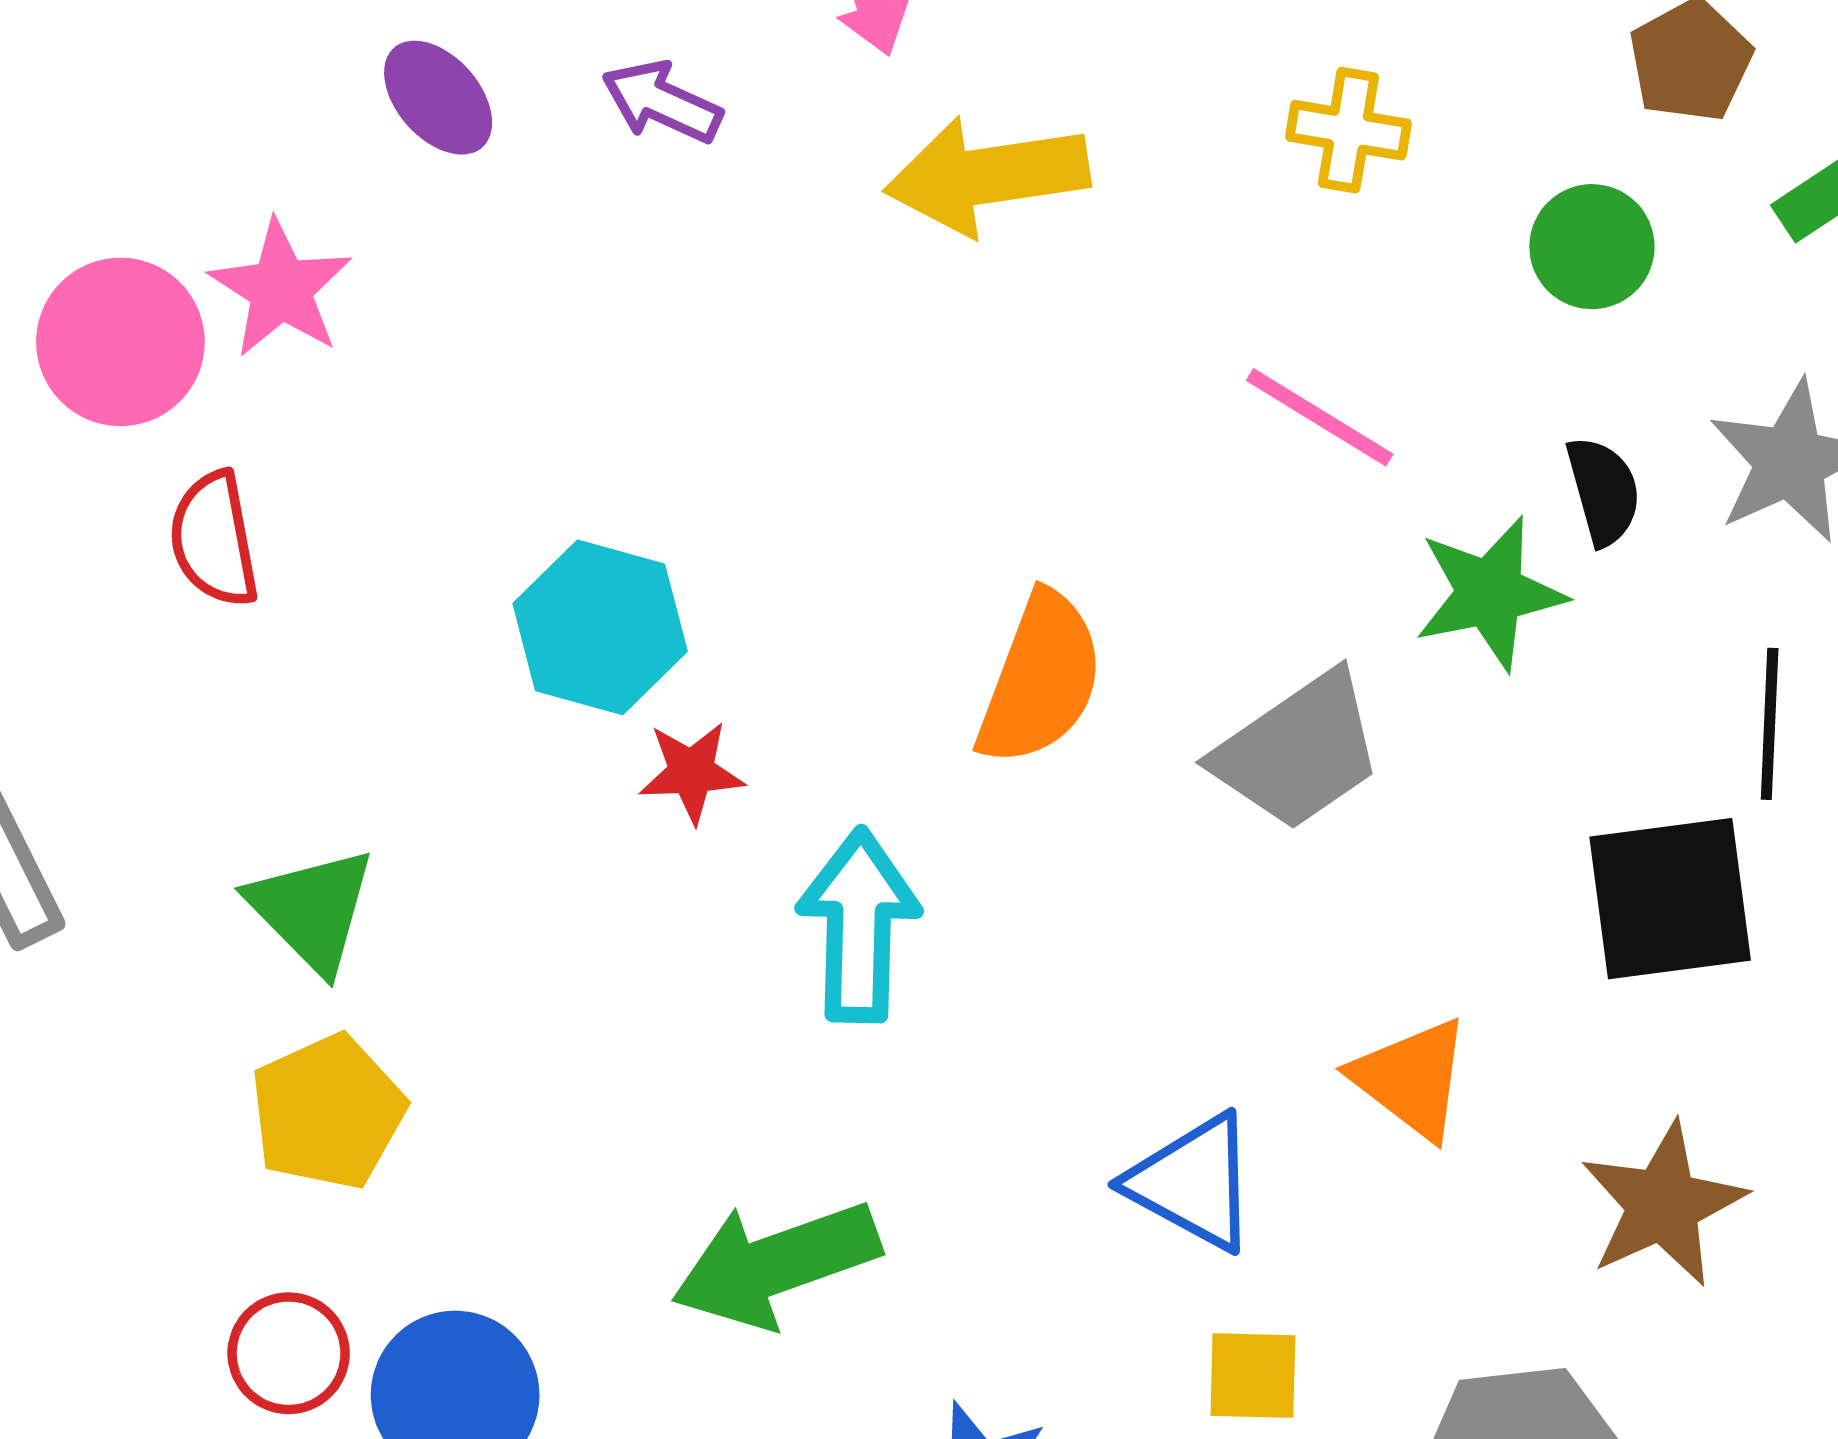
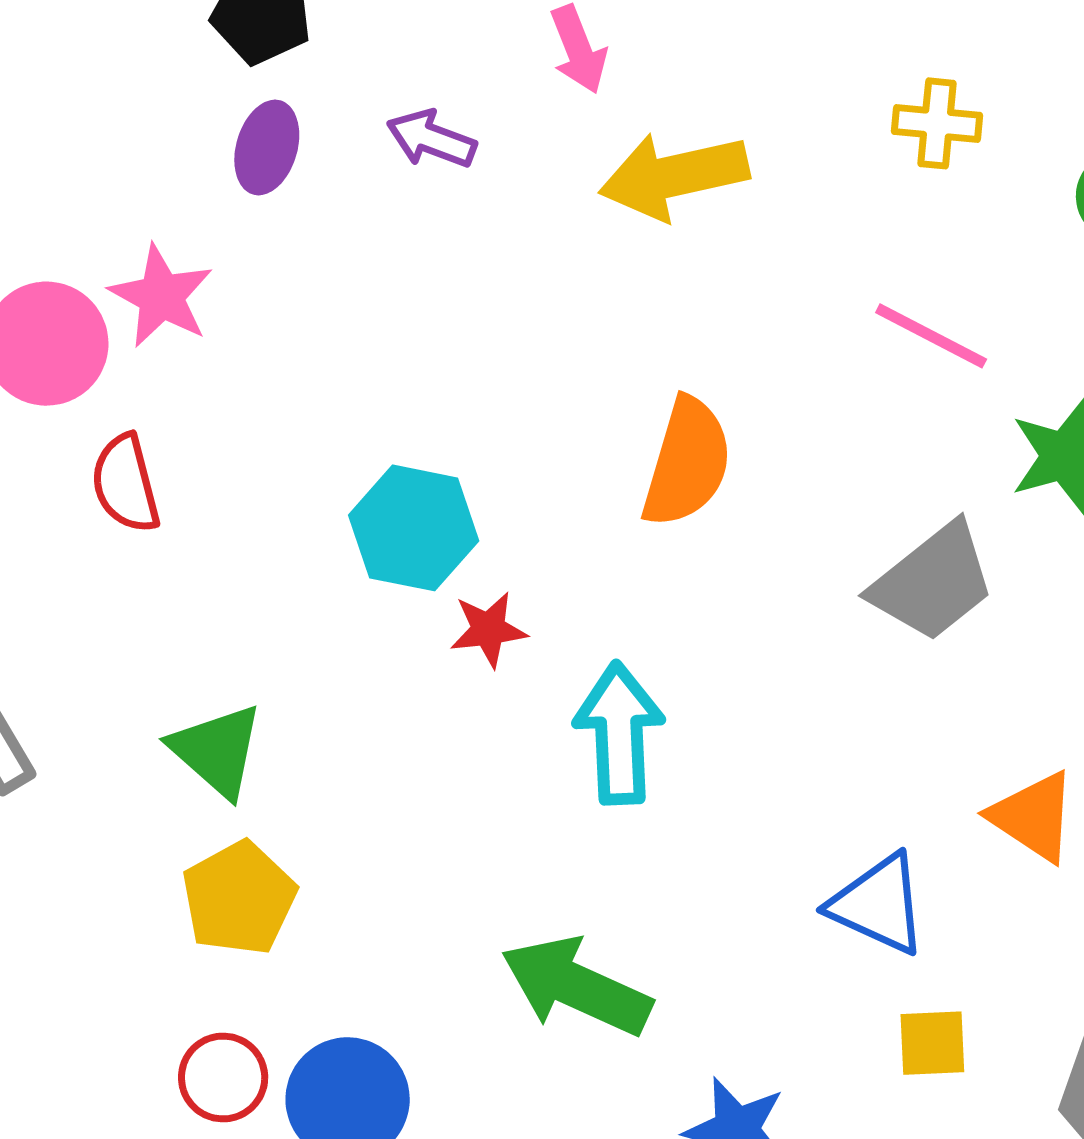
purple ellipse: (438, 98) -> (267, 147), turned 62
orange semicircle: (1040, 679) -> (687, 462), moved
green arrow: (776, 1264) -> (576, 986), turned 48

